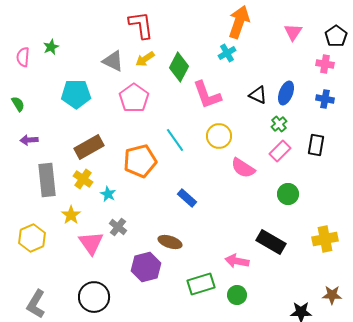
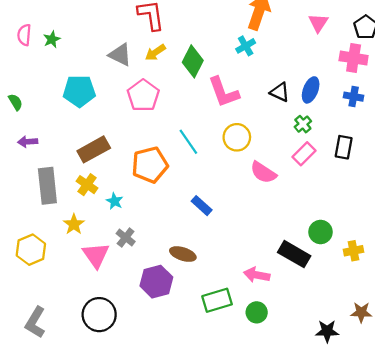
pink semicircle: (23, 57) -> (24, 35), moved
pink cross: (325, 64) -> (354, 58), size x1.4
green circle: (288, 194) -> (321, 232), moved
yellow cross: (325, 239) -> (354, 251), size x0.7

